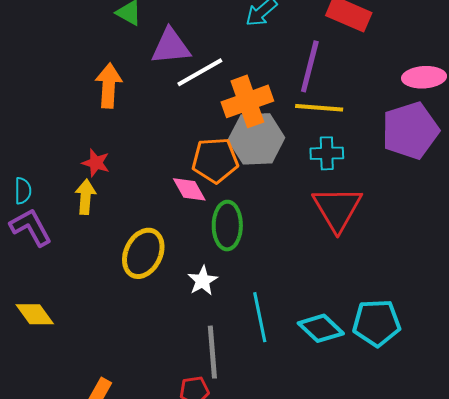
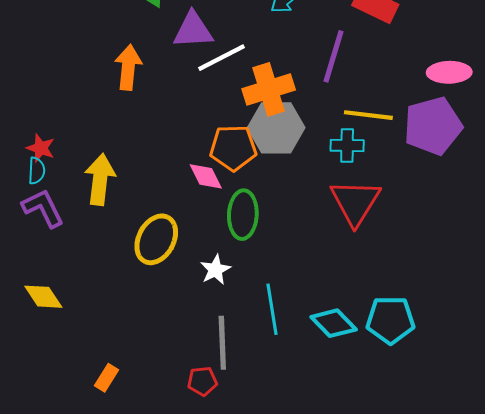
yellow line: (319, 108) -> (368, 115), moved
red star: (96, 163) -> (41, 148), moved
yellow arrow: (86, 197) -> (100, 179), size x1.4

